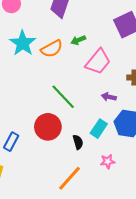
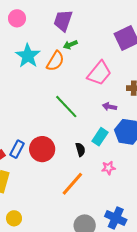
green arrow: (78, 40) -> (70, 45), moved
orange semicircle: (52, 49) -> (55, 61), turned -30
red circle: (48, 127) -> (42, 149), moved

